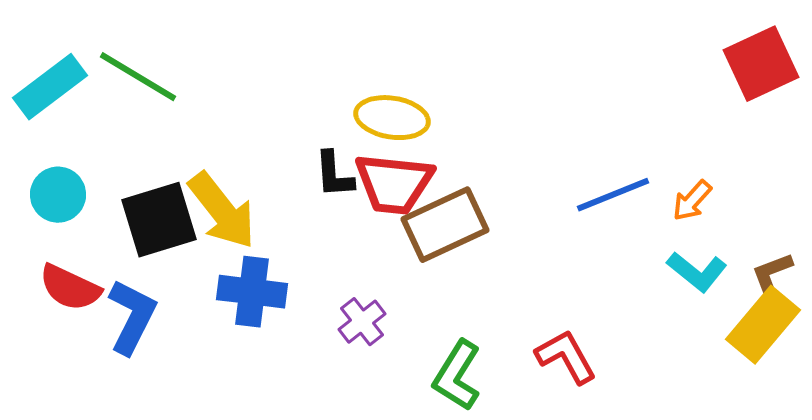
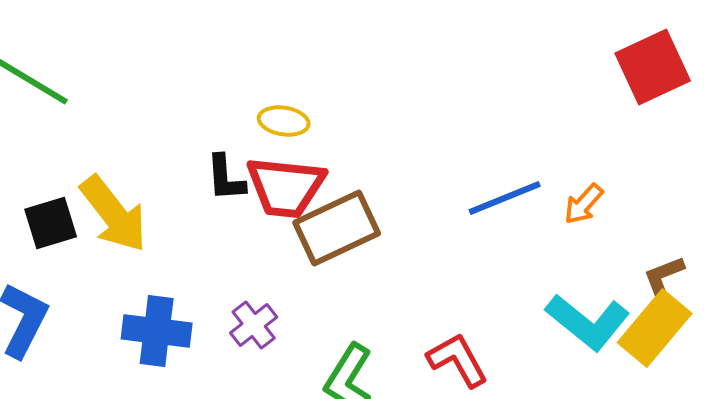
yellow ellipse: (392, 118) -> (284, 121), size x0.7
black square: (159, 220) -> (51, 223), size x0.7
cyan L-shape: (697, 272) -> (588, 322), moved, size x1.4
blue cross: (252, 292) -> (157, 331), moved

